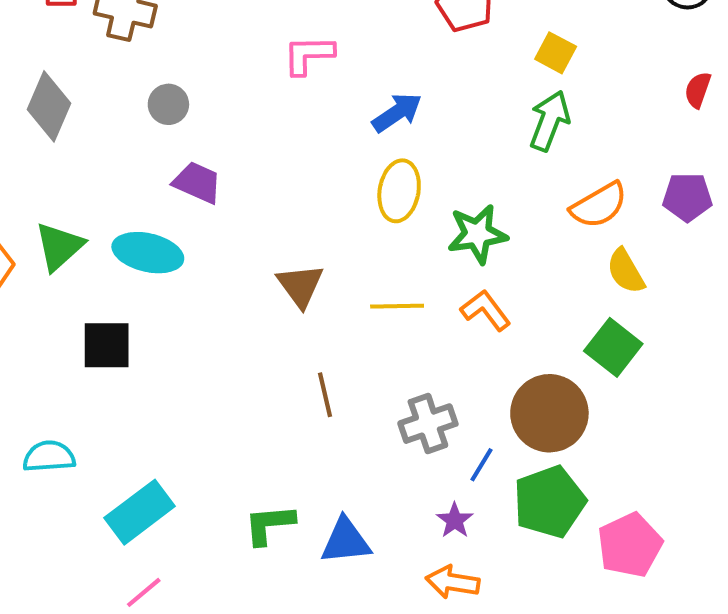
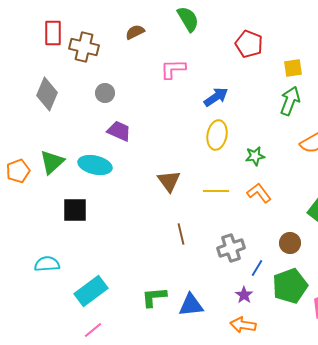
yellow square: (556, 53) -> (293, 68), turned -36
green star: (477, 234) -> (255, 156), size x0.7
brown circle: (549, 413) -> (290, 243), size x0.6

